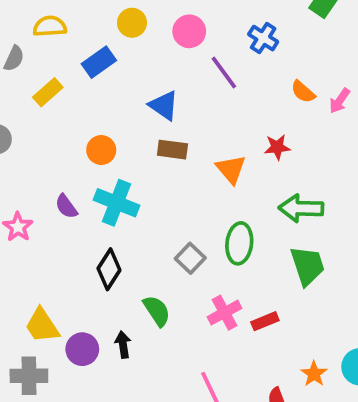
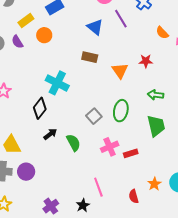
blue triangle: (164, 105) -> (95, 27), moved
orange circle: (101, 150) -> (44, 35), moved
purple semicircle: (66, 206) -> (17, 42), moved
green arrow: (301, 208) -> (156, 95), size x0.7
black diamond: (109, 269) -> (40, 108), moved
black arrow: (123, 345) -> (50, 134), moved, turned 56
purple circle: (82, 349) -> (26, 172), moved

